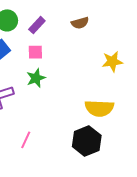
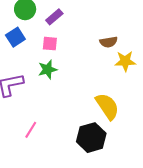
brown semicircle: (80, 23) -> (109, 42), moved
yellow semicircle: (99, 108) -> (107, 106), turned -132

